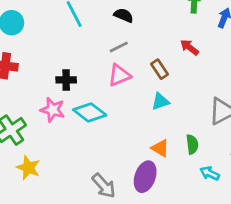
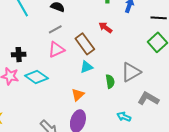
brown rectangle: (159, 69) -> (85, 44), size x1.5
green semicircle: (192, 144) -> (110, 81), moved
orange triangle: (160, 148) -> (78, 95), moved, turned 48

